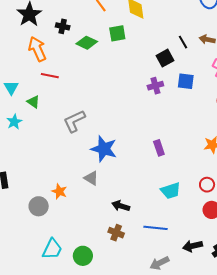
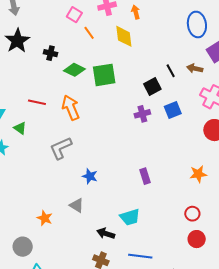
green square: (117, 33) -> (104, 75), moved, size x1.4
orange arrow: (37, 49) -> (71, 108), moved
blue square: (186, 81) -> (173, 110), turned -30
blue star: (104, 149) -> (90, 176), size x0.6
cyan trapezoid: (171, 191) -> (130, 217), moved
gray circle: (39, 206) -> (23, 247), moved

